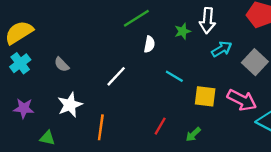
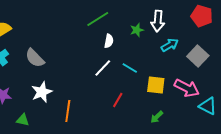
gray semicircle: (62, 64) -> (35, 58), size x1.5
white line: (116, 76) -> (103, 68), moved
red line: (160, 126) -> (118, 100), moved
green arrow: (193, 134) -> (157, 117), moved

